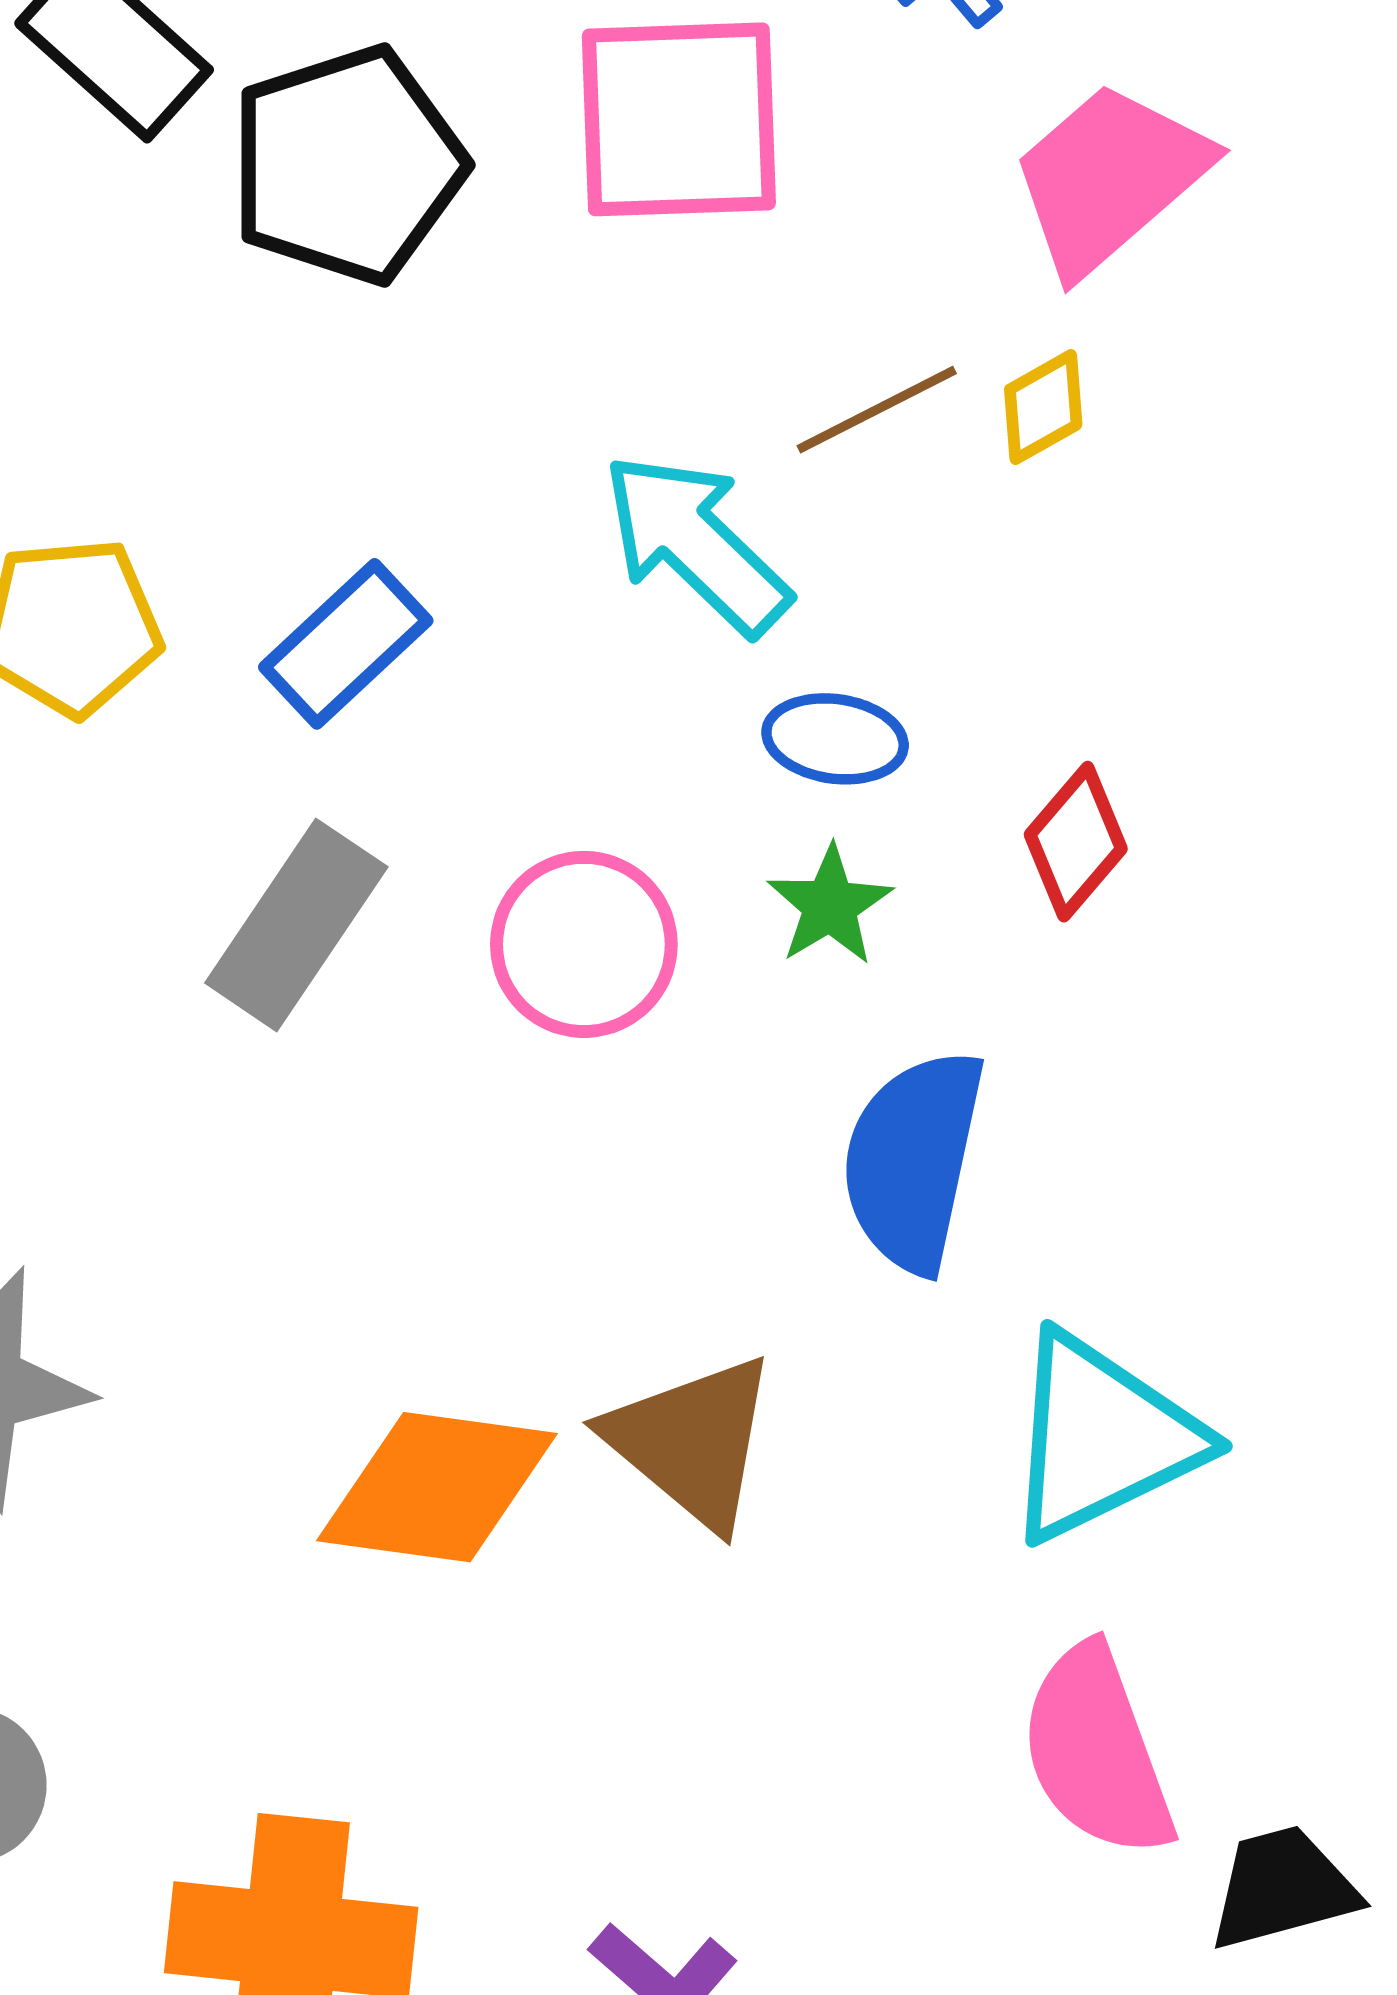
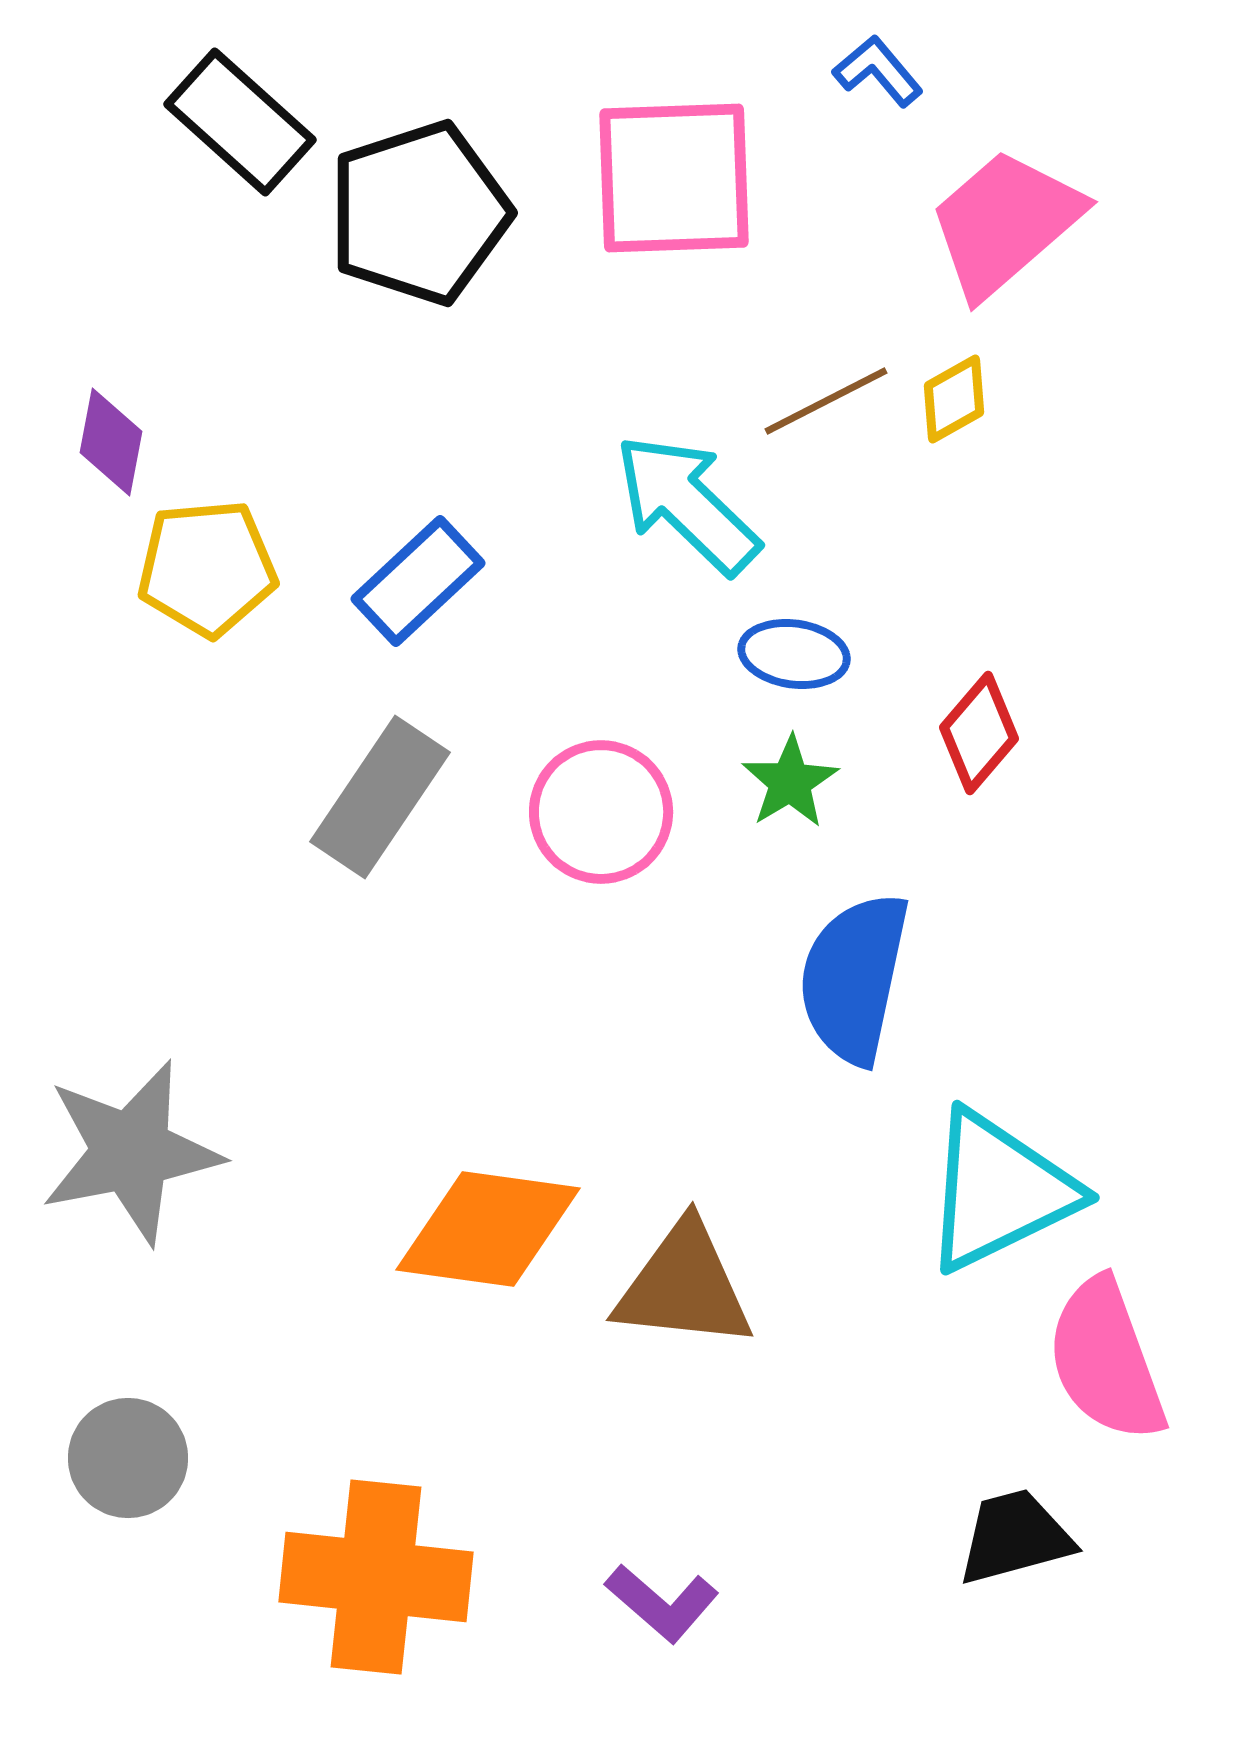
brown triangle: (692, 1442) -> (684, 1286), moved, turned -34
pink semicircle: (1097, 1751) -> (1106, 1360), moved
black trapezoid: (1283, 1888) -> (1015, 1537), moved

